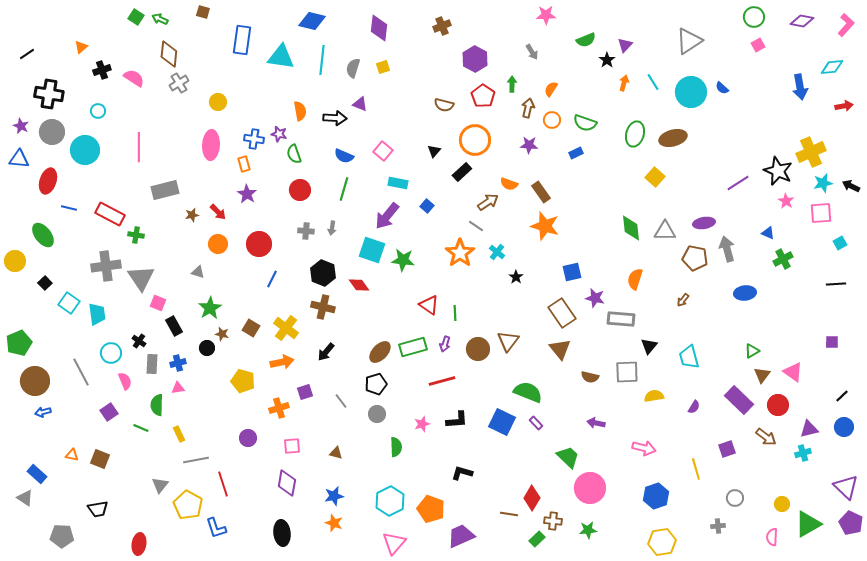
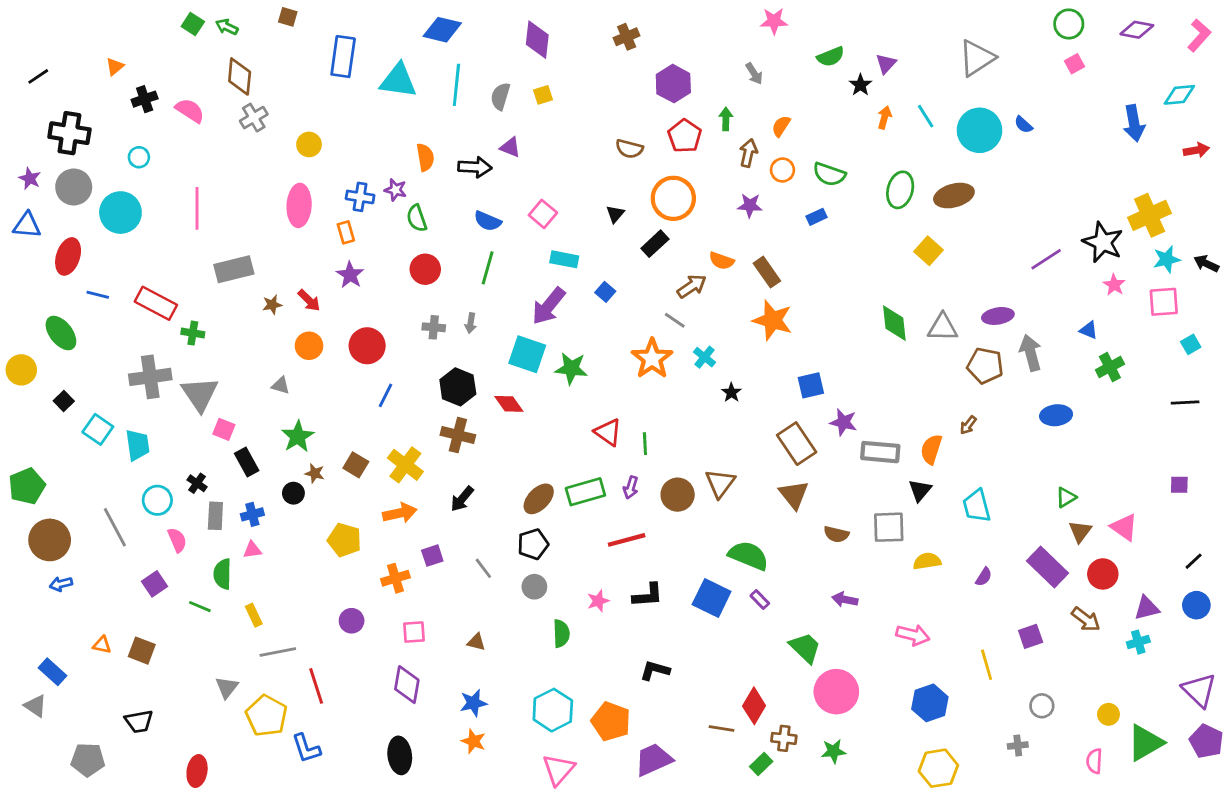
orange semicircle: (635, 279) -> (931, 449), moved

